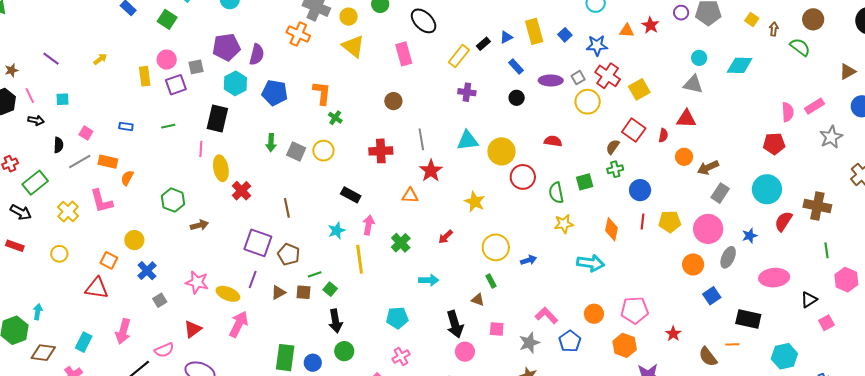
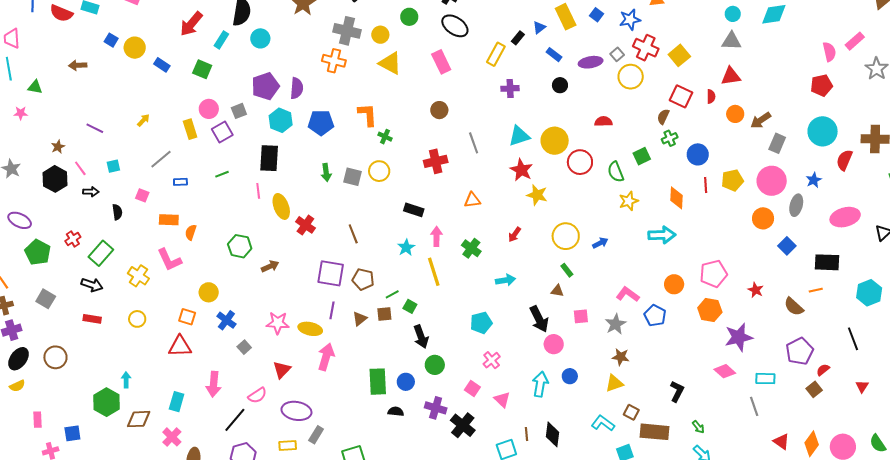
gray line: (80, 161) -> (161, 159), moved
red star: (431, 171) -> (521, 170), moved

